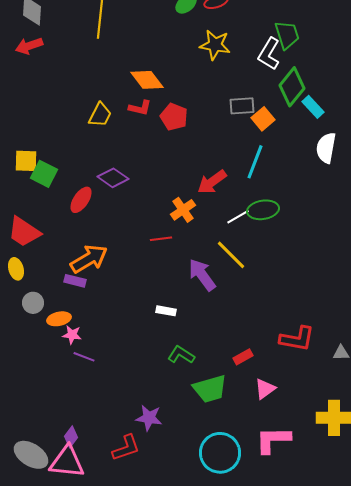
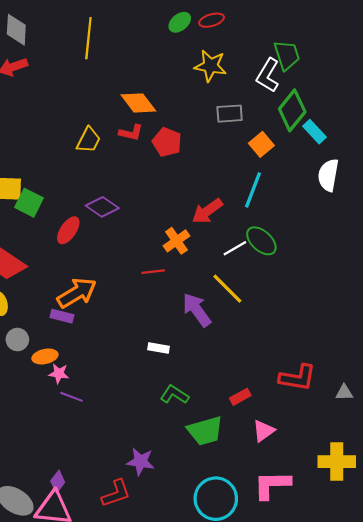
gray rectangle: (242, 106) -> (230, 114), moved
green ellipse: (263, 210) -> (261, 241), turned 52

